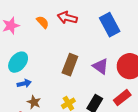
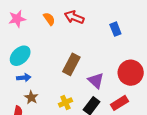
blue rectangle: (110, 25) -> (115, 29), size x0.6
purple triangle: (101, 66) -> (96, 81), moved

